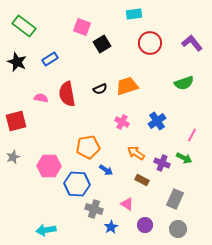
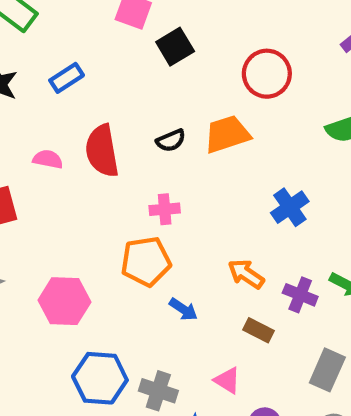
red circle: (150, 43) -> (267, 74), moved
pink cross: (122, 122) -> (165, 209), moved, turned -32
blue hexagon: (77, 184) -> (100, 378), moved

